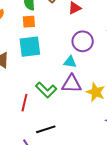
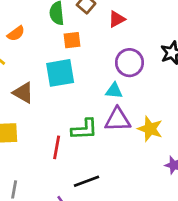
orange square: (29, 22) -> (72, 40), moved
green L-shape: (46, 90) -> (84, 129), turned -45

